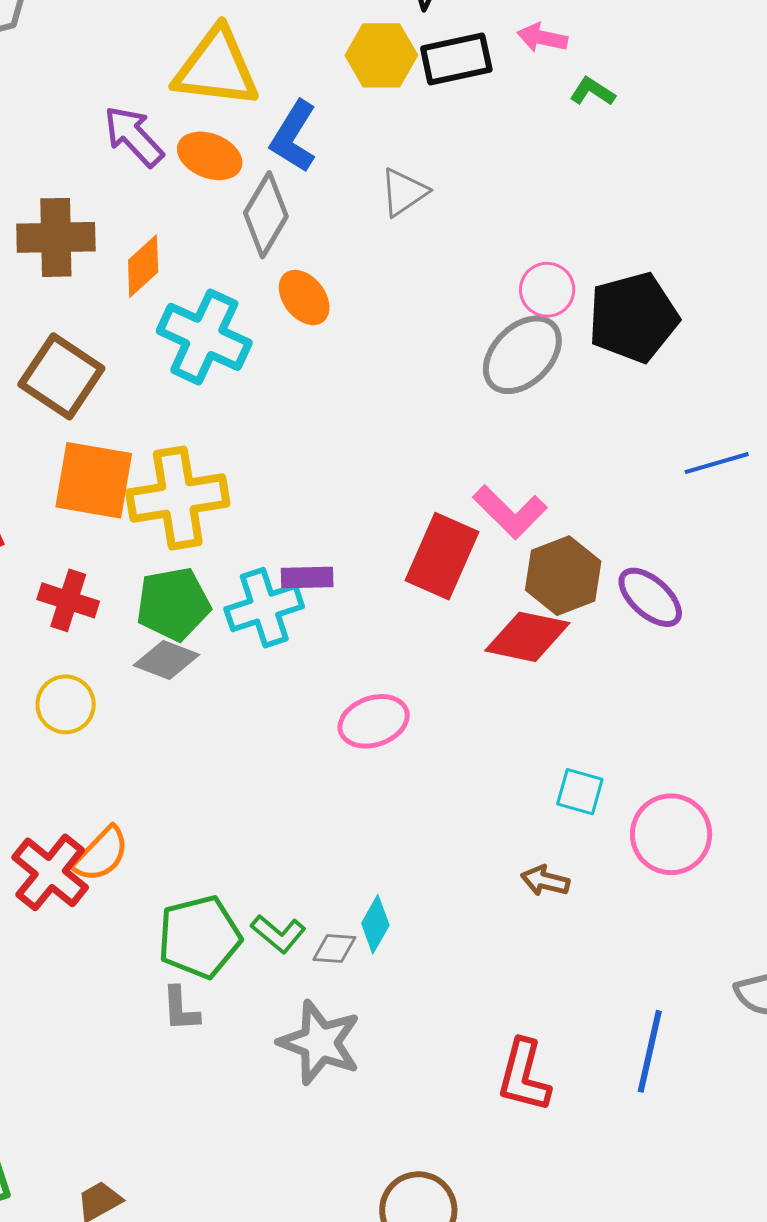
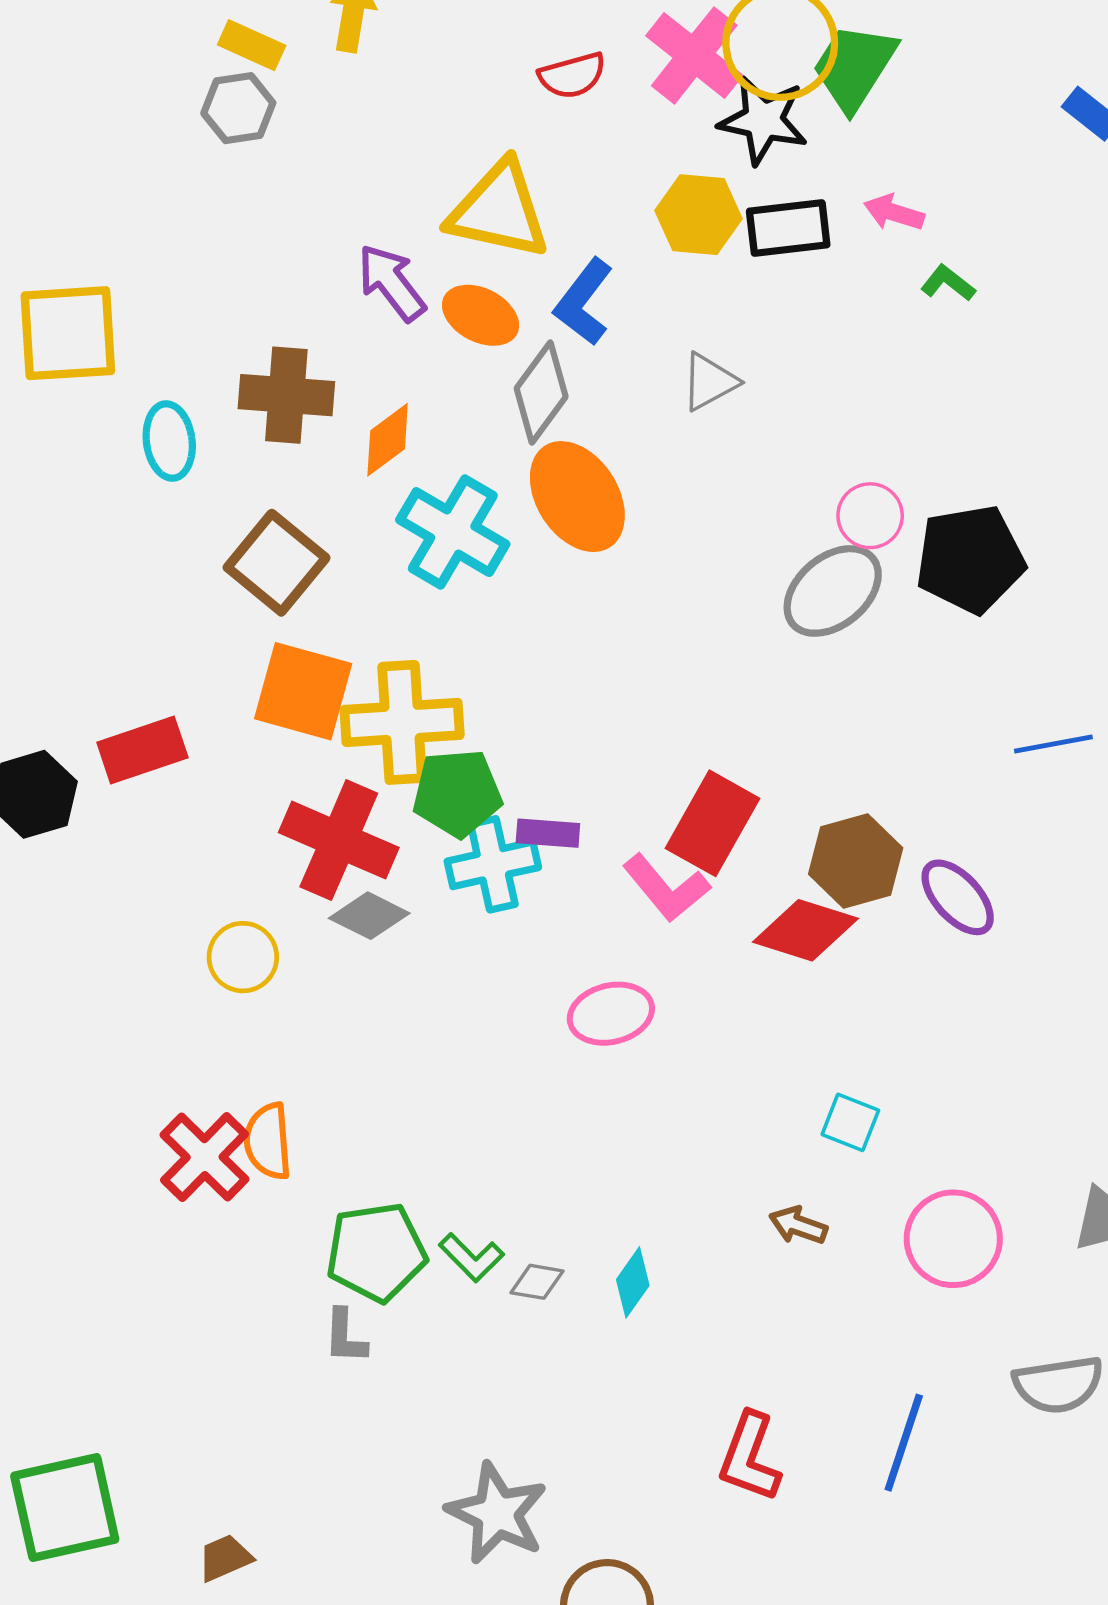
orange ellipse: (304, 298) -> (577, 497), size x1.6
pink L-shape: (510, 512) -> (666, 888), moved
red cross: (68, 600) -> (339, 840), moved, size x1.6
green pentagon: (173, 604) -> (457, 793), moved
pink circle: (671, 834) -> (953, 1239), moved
orange semicircle: (101, 854) -> (268, 1141), turned 126
cyan diamond: (375, 924) -> (633, 1282), moved
gray star: (320, 1042) -> (497, 1513), moved

